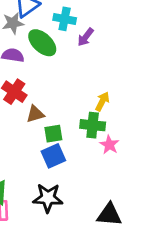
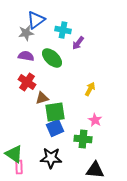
green ellipse: (42, 43) -> (52, 58), moved
green cross: (93, 125) -> (83, 139), moved
green square: (53, 134) -> (55, 112), size x1.5

